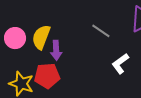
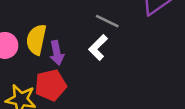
white L-shape: (120, 64) -> (98, 47), moved

